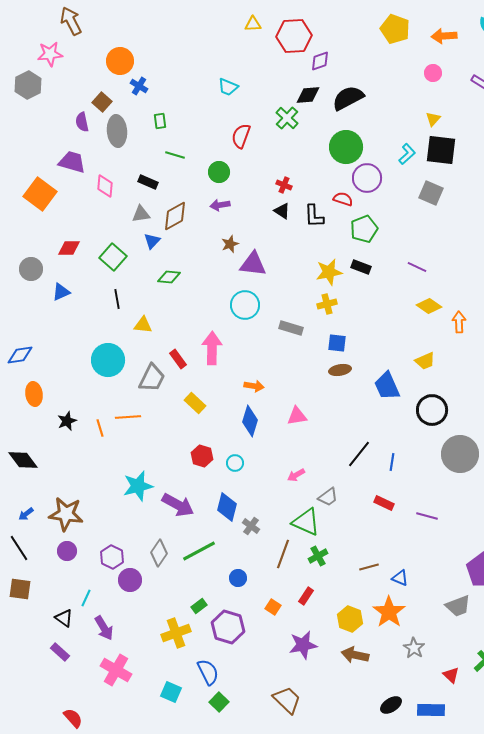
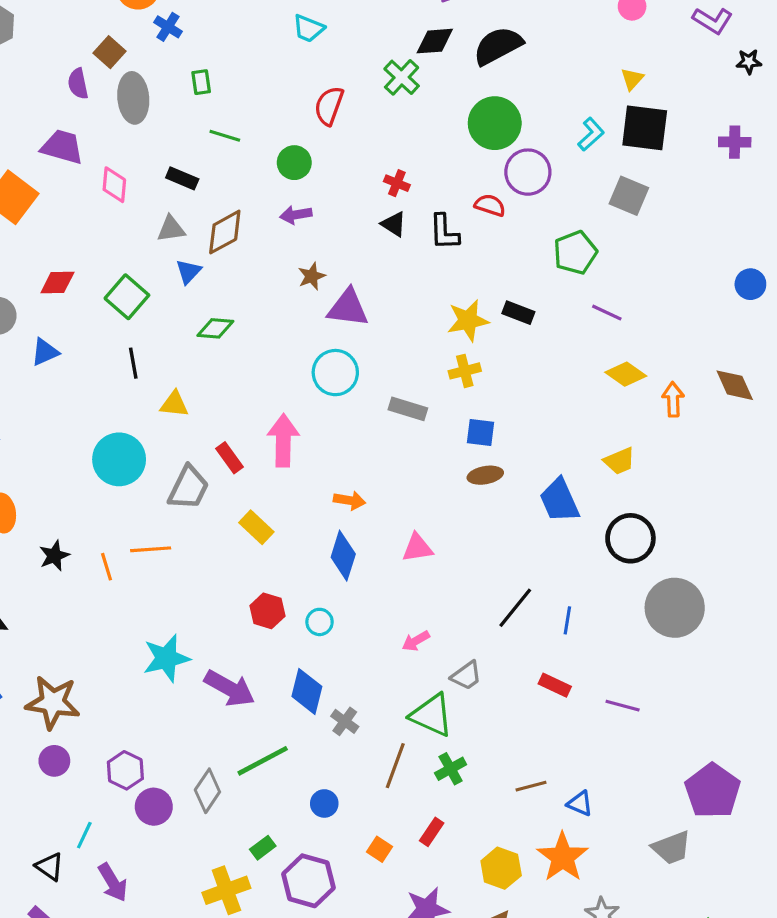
green pentagon: (364, 229) -> (575, 253), moved
gray diamond: (159, 553) -> (207, 791), moved

